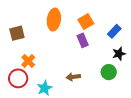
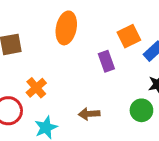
orange square: (86, 22) -> (129, 36), moved
orange cross: (28, 61) -> (36, 88), moved

